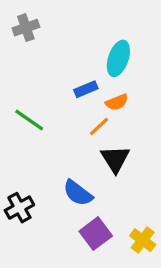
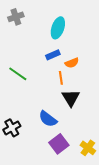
cyan ellipse: (118, 58) -> (58, 28), moved
orange line: (99, 127) -> (61, 78), turned -56

